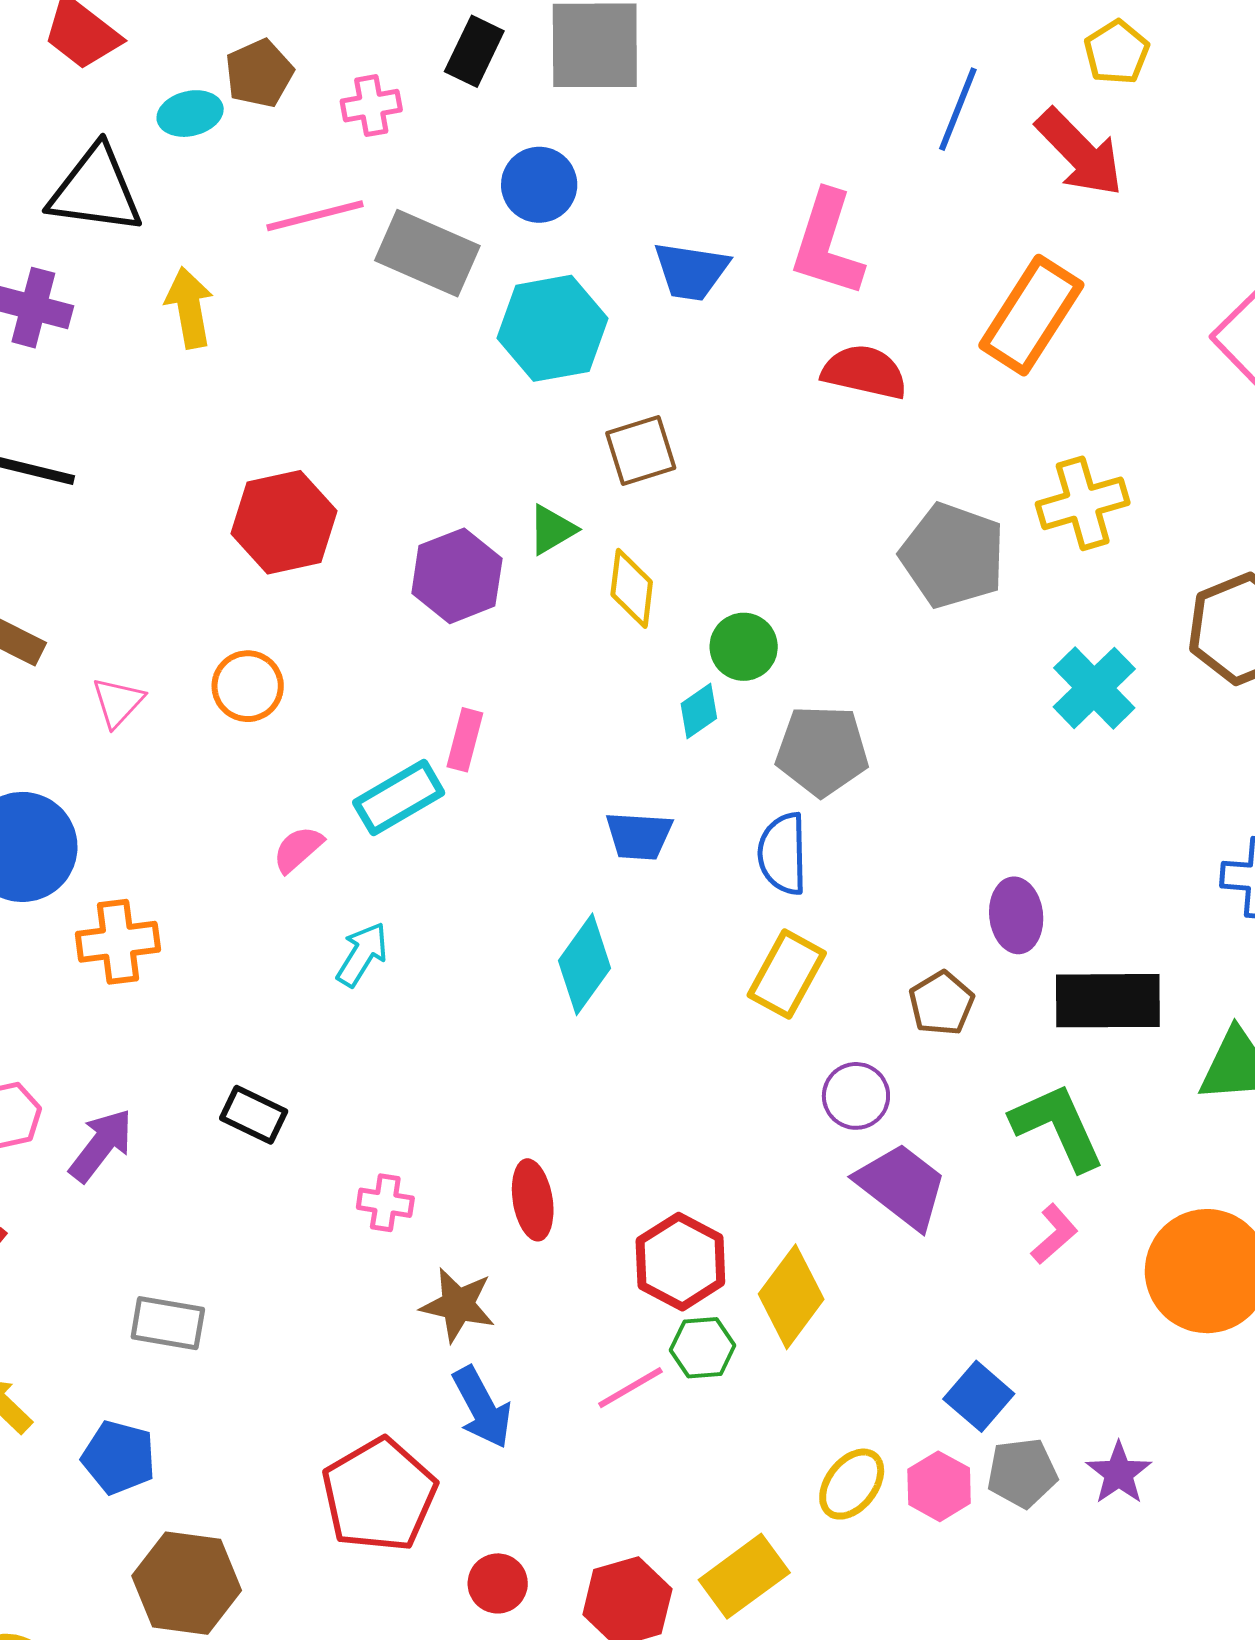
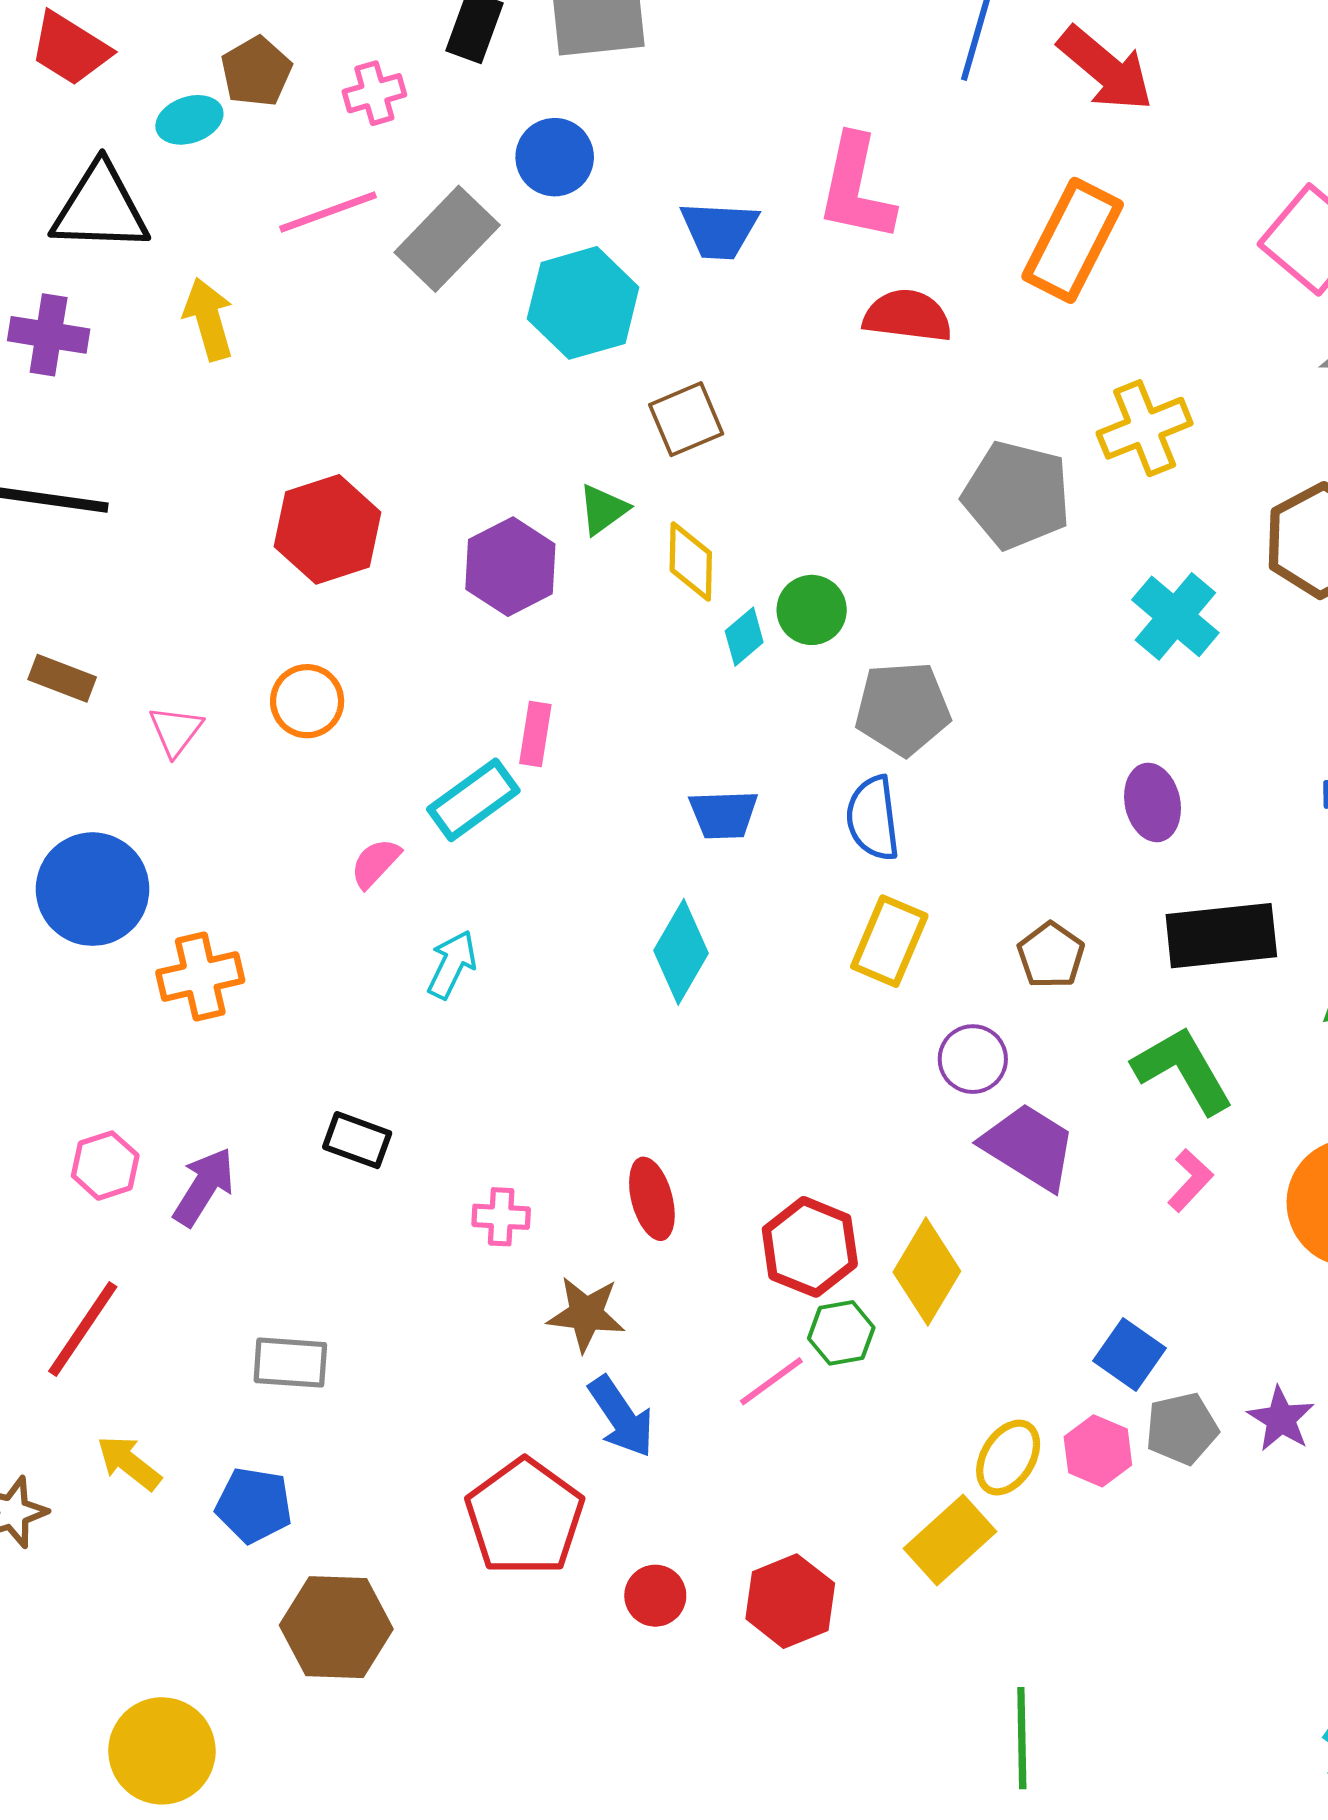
gray rectangle: (427, 253) -> (447, 239), turned -64
cyan diamond: (699, 711) -> (744, 637), moved
purple ellipse: (1016, 915) -> (1153, 802), moved
yellow rectangle: (744, 1576) -> (950, 1540), moved

